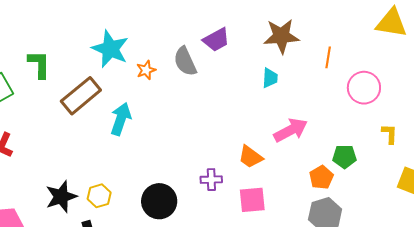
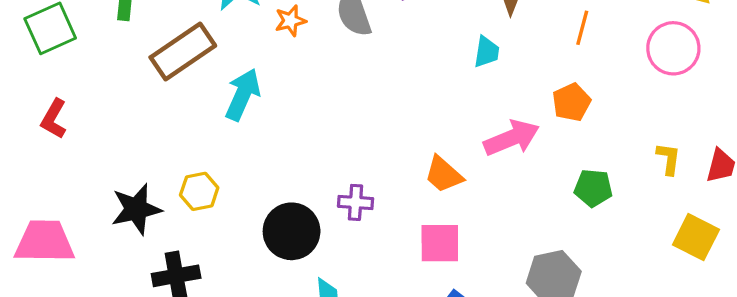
pink circle: (364, 88) -> (673, 48), moved
orange pentagon: (321, 177) -> (571, 102), moved
purple cross: (211, 180) -> (356, 202), moved
yellow hexagon: (99, 196) -> (199, 191), moved

